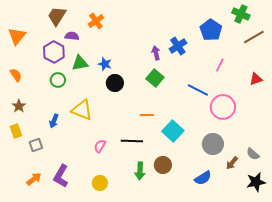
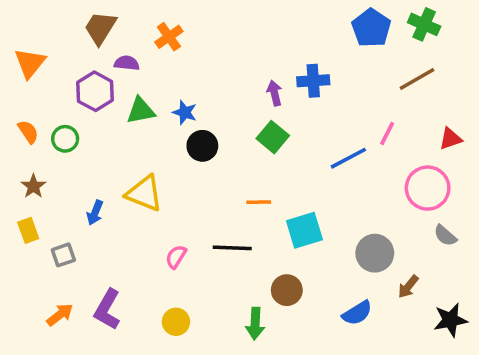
blue pentagon: (211, 30) -> (371, 28), moved
brown line: (254, 37) -> (417, 79), moved
blue cross: (178, 46) -> (313, 81), turned 30
pink line: (220, 65) -> (387, 134), moved
green circle: (58, 80) -> (65, 139), moved
blue line: (198, 90) -> (348, 158), turned -55
pink circle: (223, 107) -> (428, 188), moved
cyan square: (173, 131) -> (304, 230), turned 30
gray semicircle: (253, 154) -> (445, 236), moved
green arrow: (140, 171) -> (255, 324), moved

